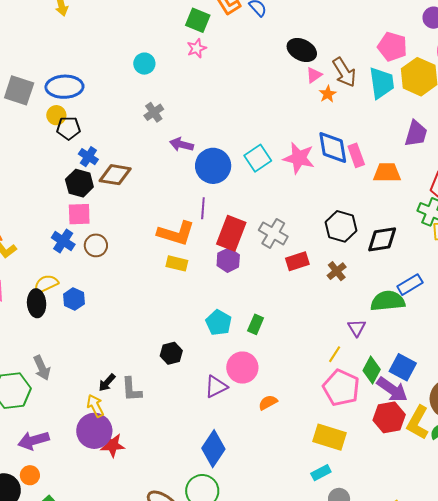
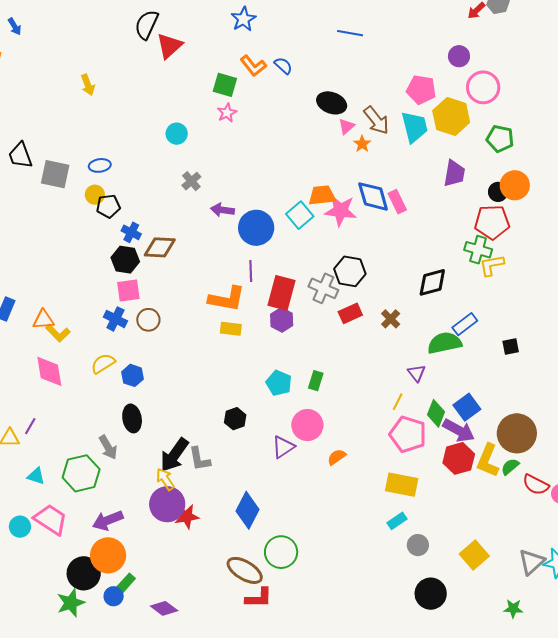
blue ellipse: (64, 87) -> (100, 165), size x0.6
orange trapezoid: (387, 173) -> (322, 195), moved
black hexagon: (341, 226) -> (350, 271), moved
black ellipse: (37, 303) -> (132, 418), moved
blue square: (403, 367) -> (467, 407), turned 32
black arrow: (107, 383) -> (174, 455), size x1.8
blue diamond: (213, 449) -> (247, 510), moved
orange circle: (30, 475) -> (108, 555), size x1.8

